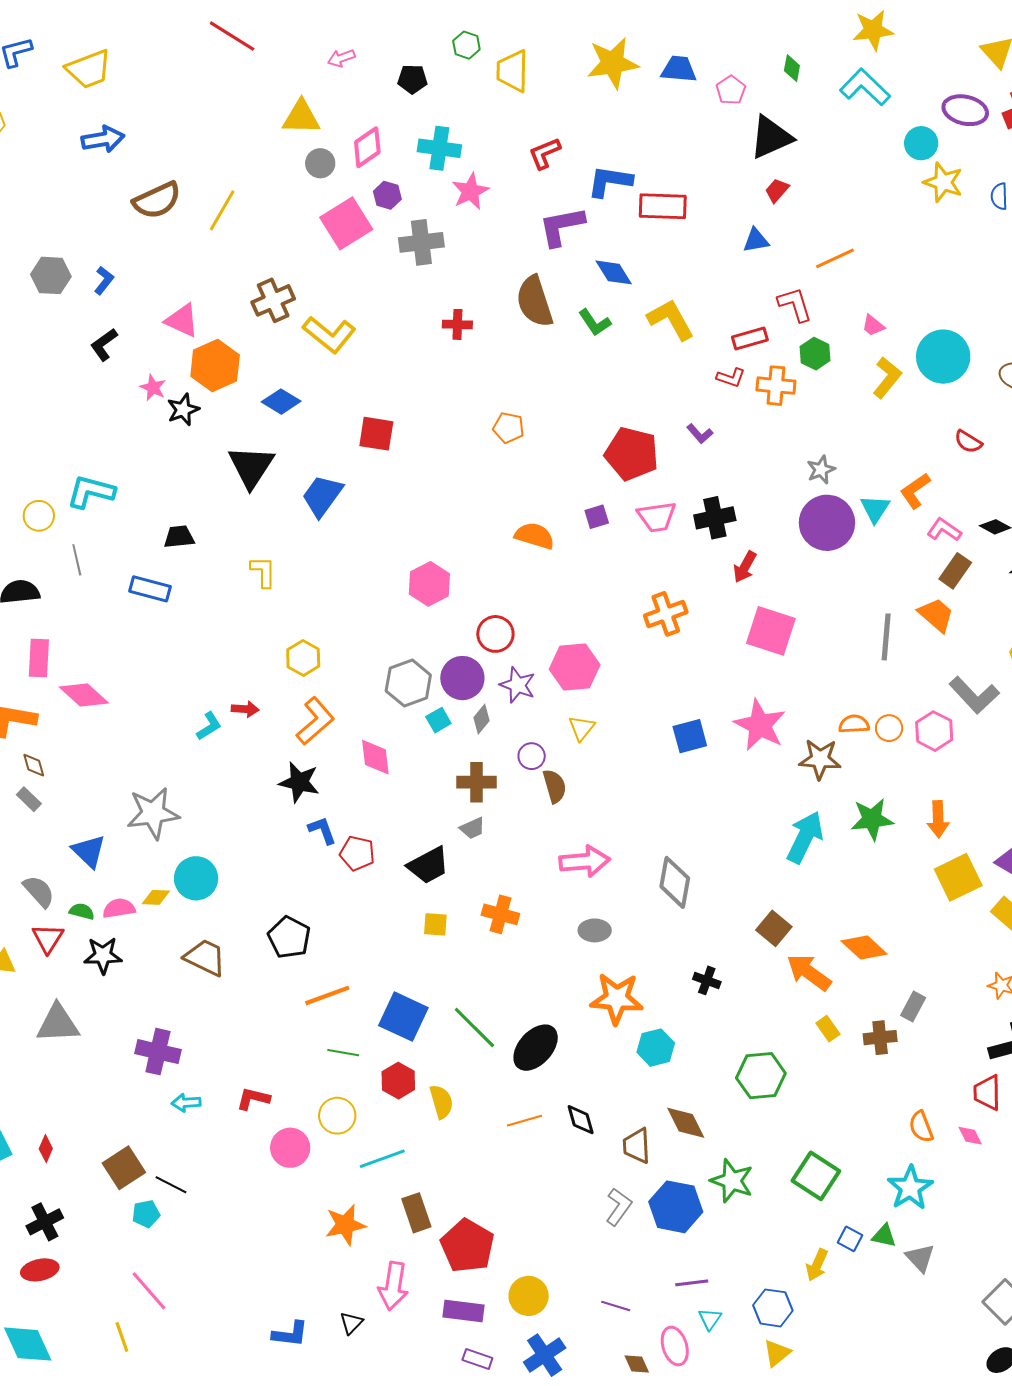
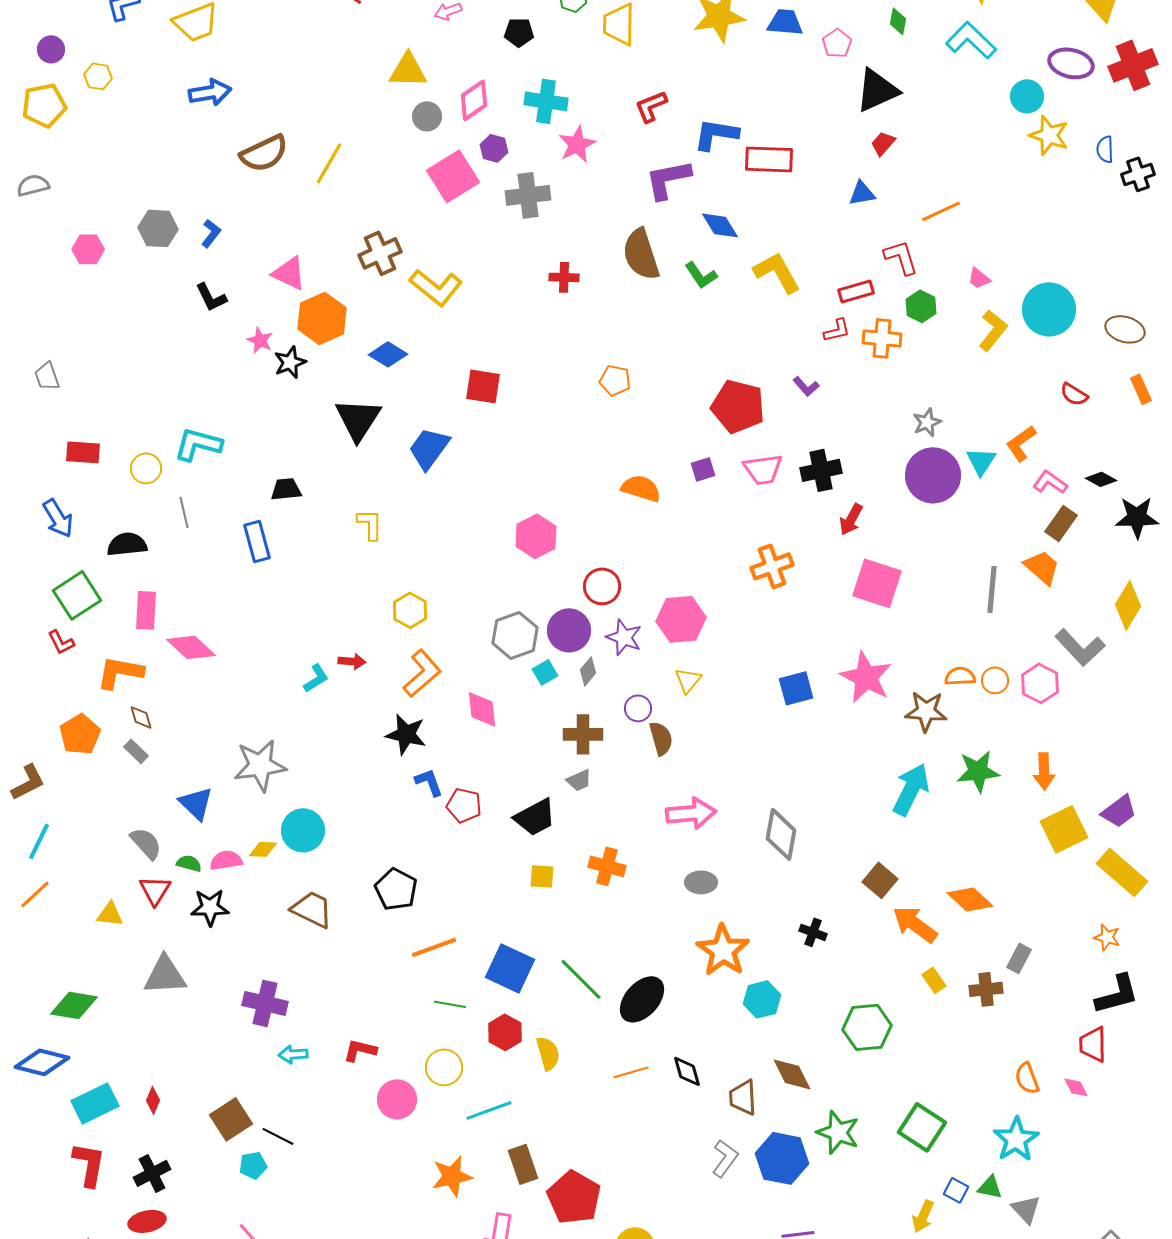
black L-shape: (104, 345) -> (211, 297), turned -80
red L-shape: (731, 378) -> (837, 330), turned -32
blue rectangle: (150, 589) -> (257, 541), turned 60
orange star: (617, 998) -> (723, 950), turned 30

